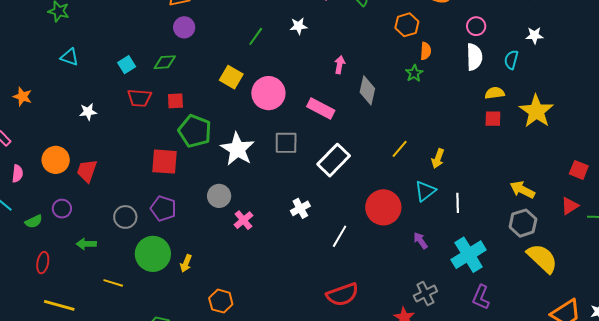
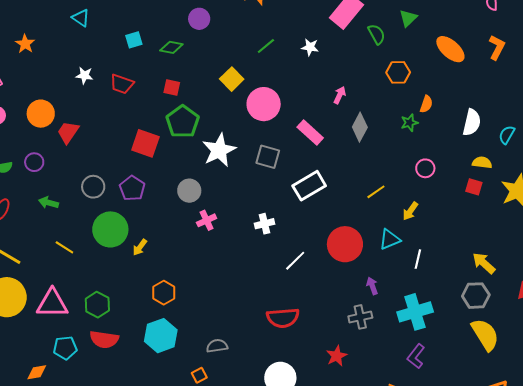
orange hexagon: (407, 25) -> (398, 72), moved
pink circle: (476, 26) -> (425, 168), moved
red trapezoid: (139, 98) -> (122, 84), moved
gray cross: (425, 294) -> (360, 317), moved

